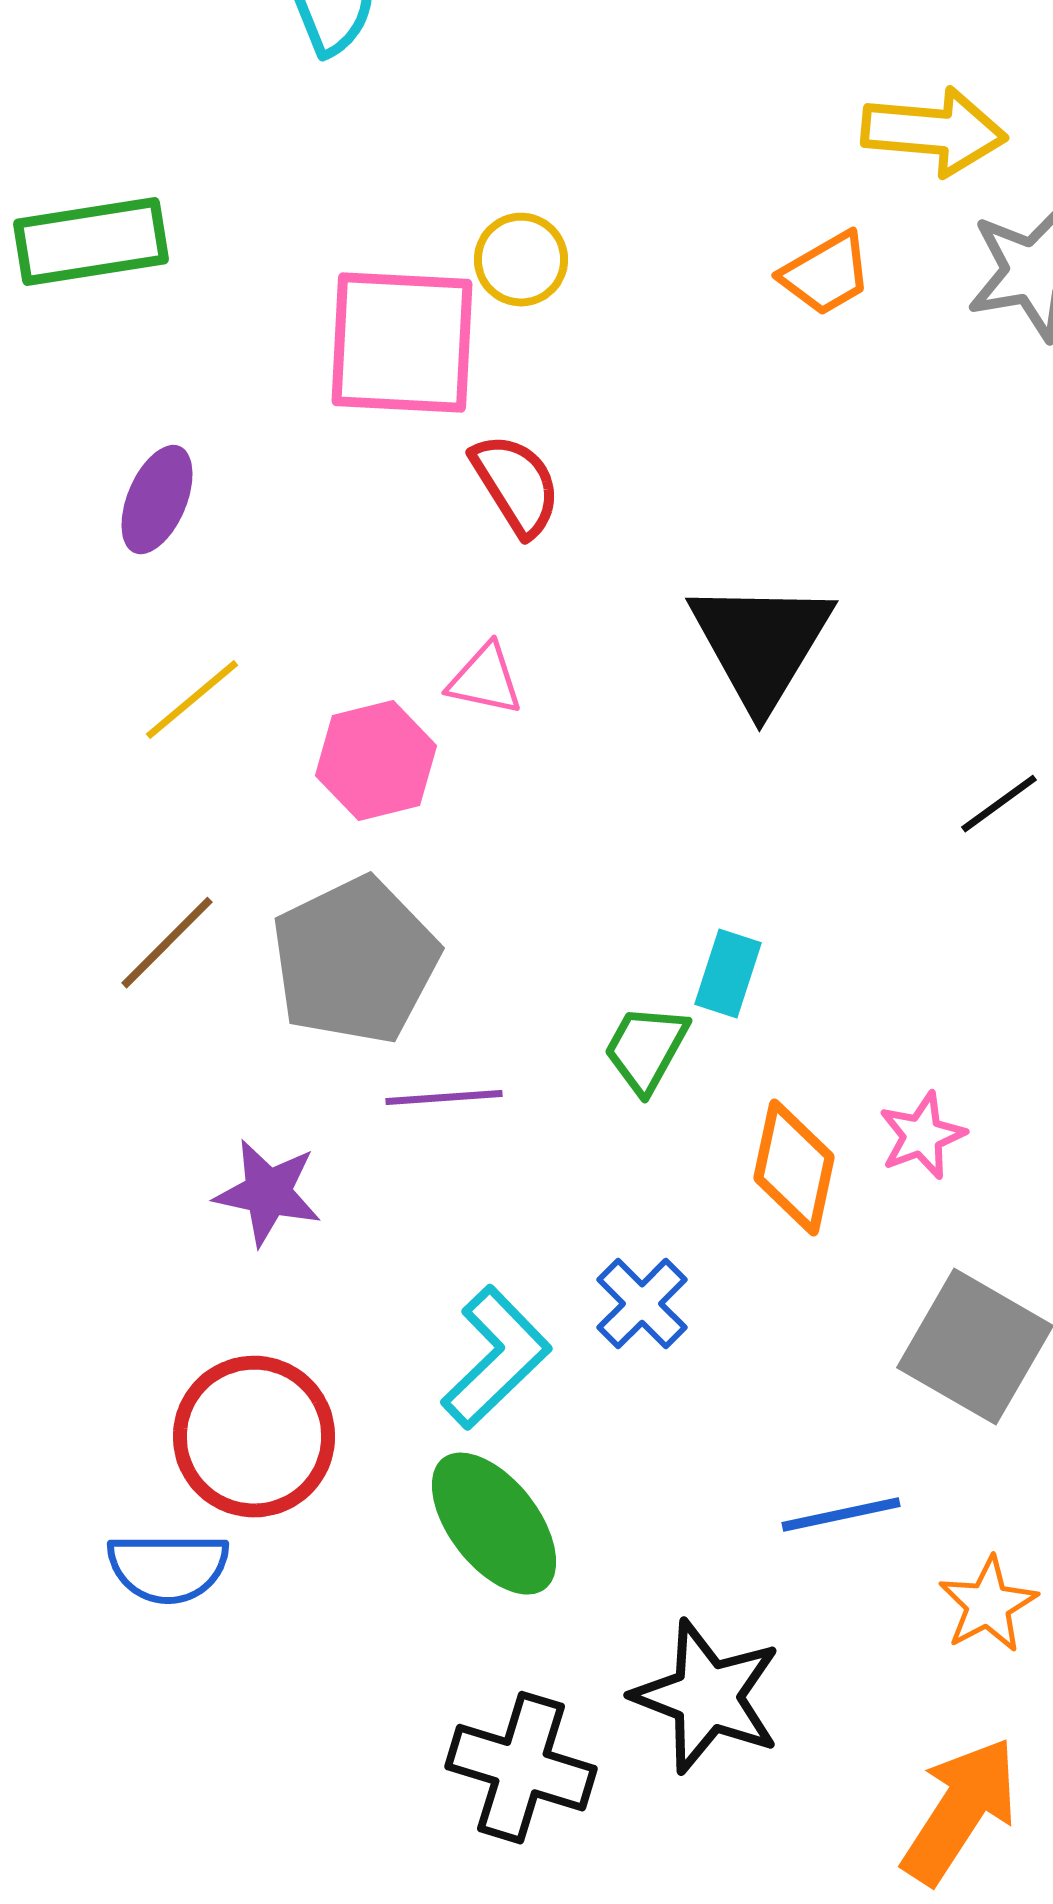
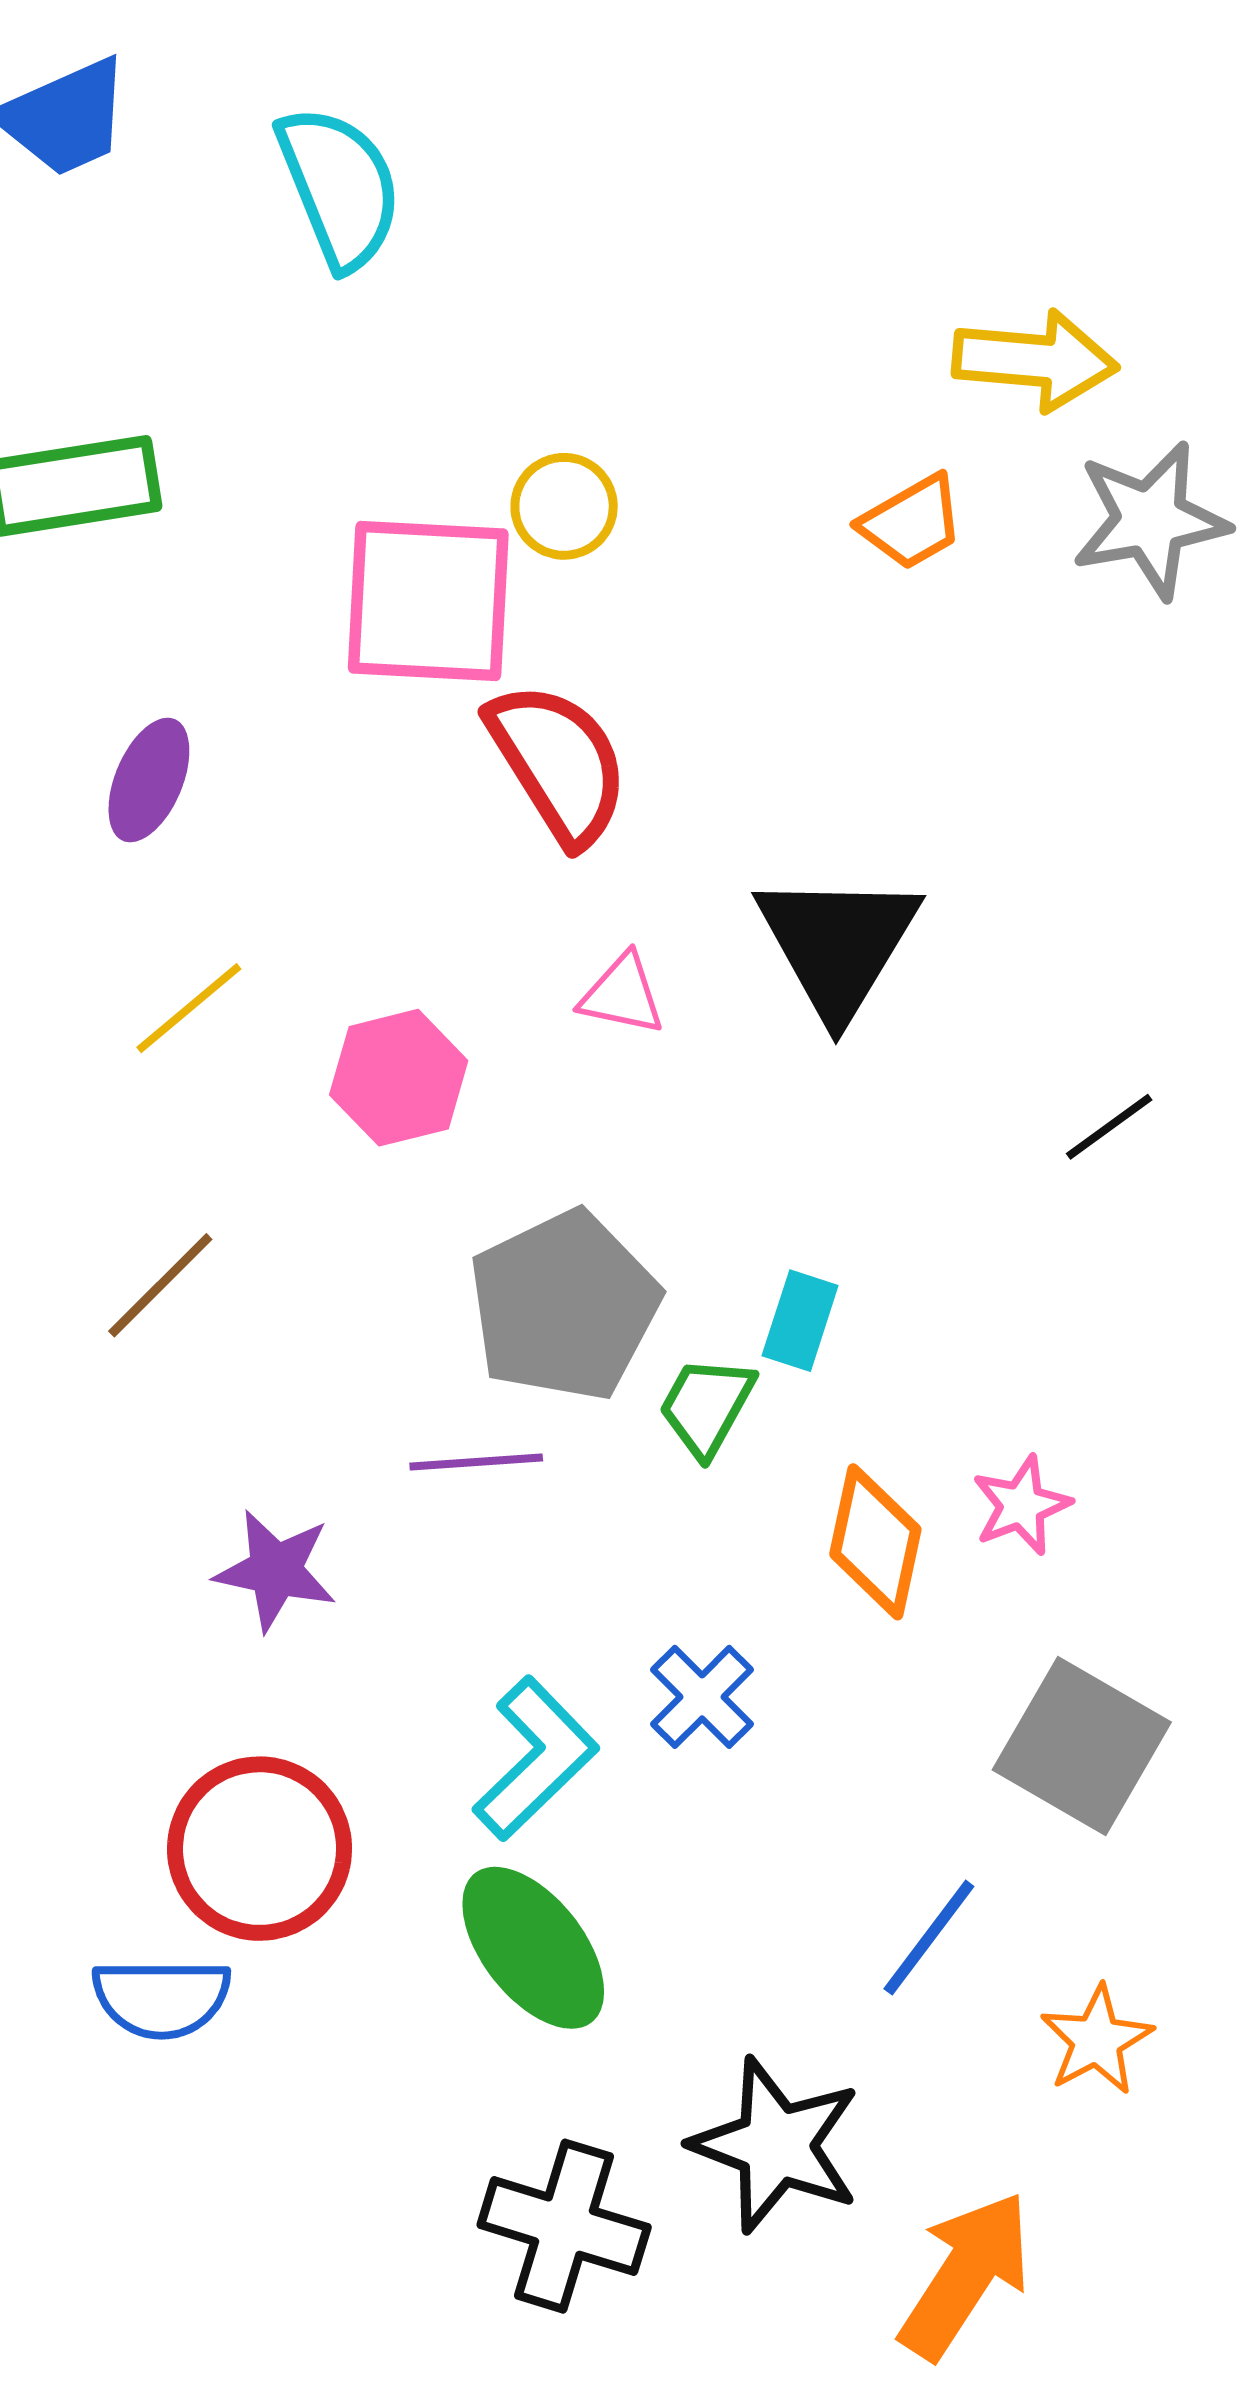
red semicircle: (516, 485) -> (558, 763), size x1.4
pink triangle: (485, 680) -> (622, 994), moved
gray pentagon: (355, 961) -> (564, 1306), moved
blue line: (841, 1515) -> (929, 1938), turned -41
orange arrow: (960, 1811) -> (965, 2275), moved

